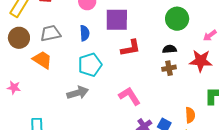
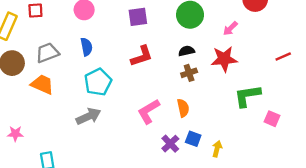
purple square: (117, 20) -> (138, 17), moved, size x0.7
pink star: (14, 88) -> (15, 134), moved
pink L-shape: (130, 96) -> (149, 111), turned -80
orange semicircle: (190, 115) -> (183, 108), moved

